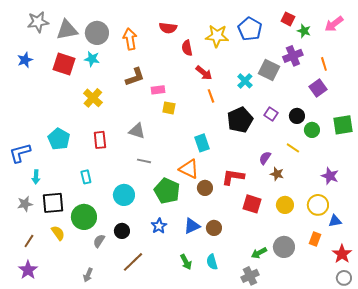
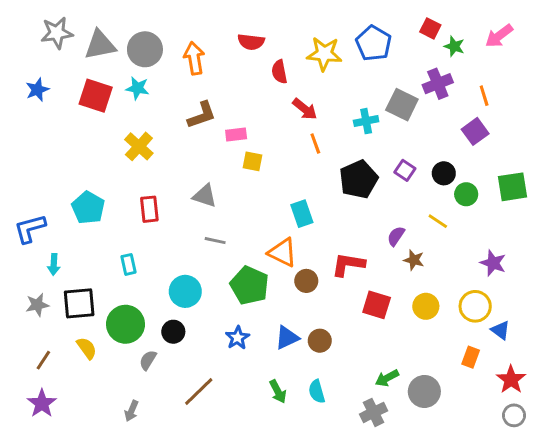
cyan cross: (245, 81) -> (366, 121), turned 35
blue triangle: (335, 221) -> (501, 330), turned 48
black circle: (122, 231) -> (173, 332), moved
gray circle: (284, 247) -> (424, 391), moved

